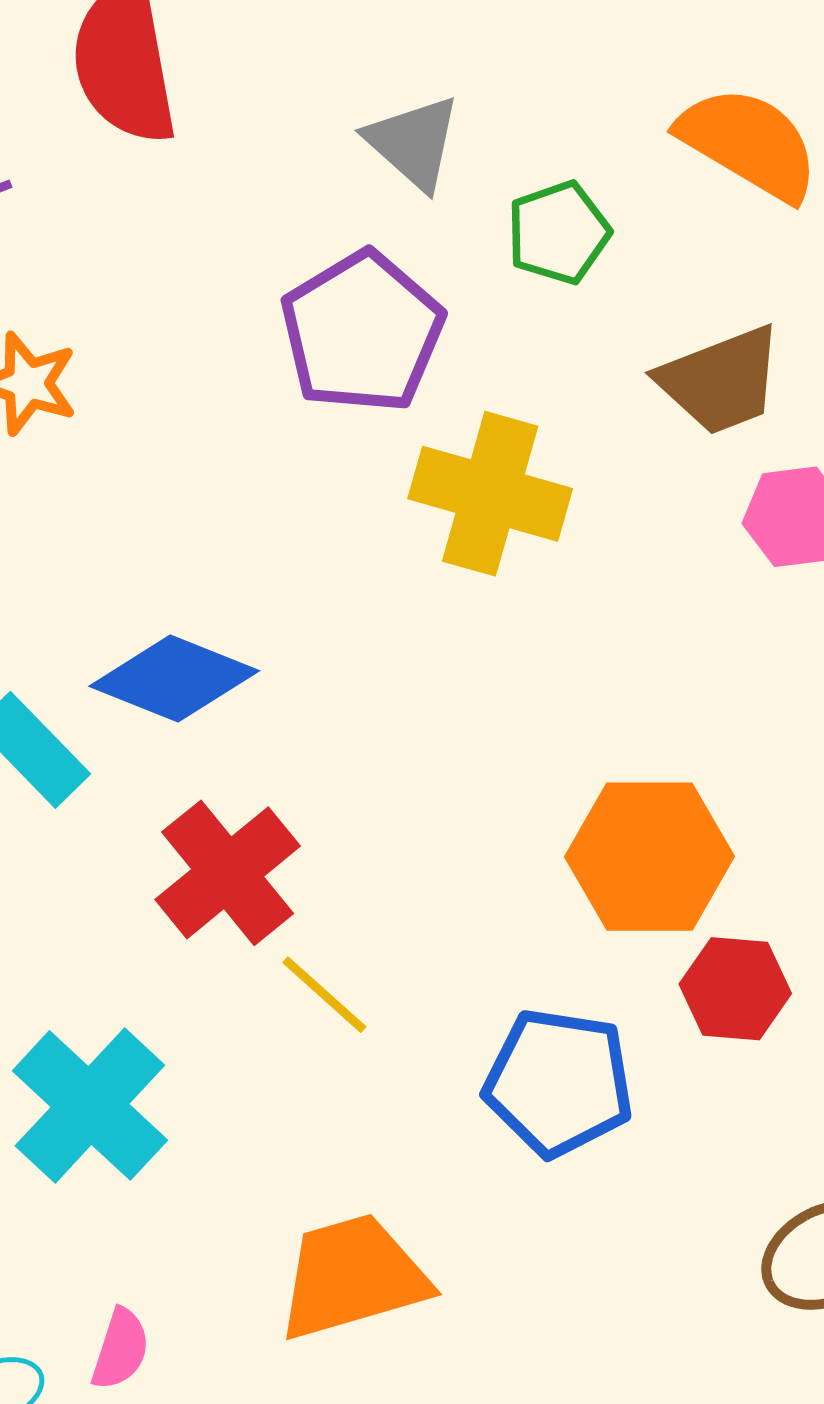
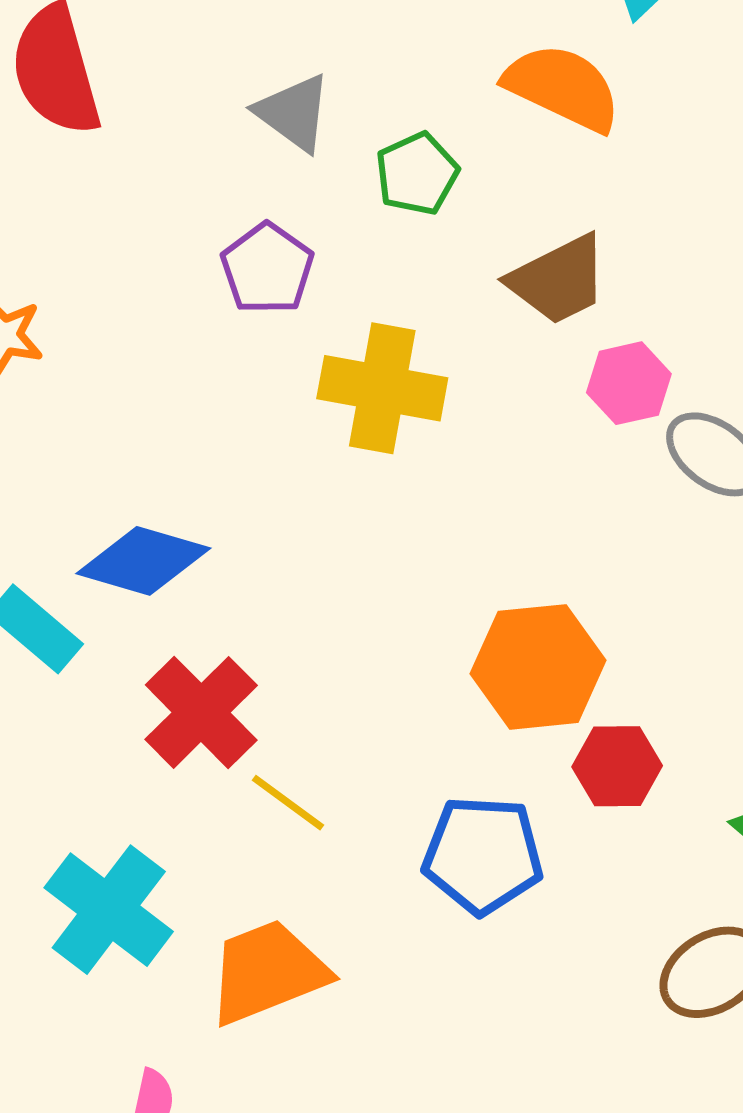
purple pentagon: (362, 332) -> (267, 269), size x0.7
orange trapezoid: (353, 1277) -> (268, 972), moved

